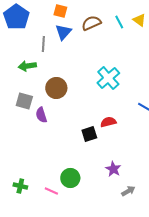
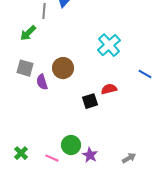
green arrow: (27, 66) -> (28, 33), turned -36
brown circle: (56, 88) -> (63, 68), moved
purple star: (113, 169) -> (90, 155), moved
green cross: (20, 186) -> (21, 153), turned 32

